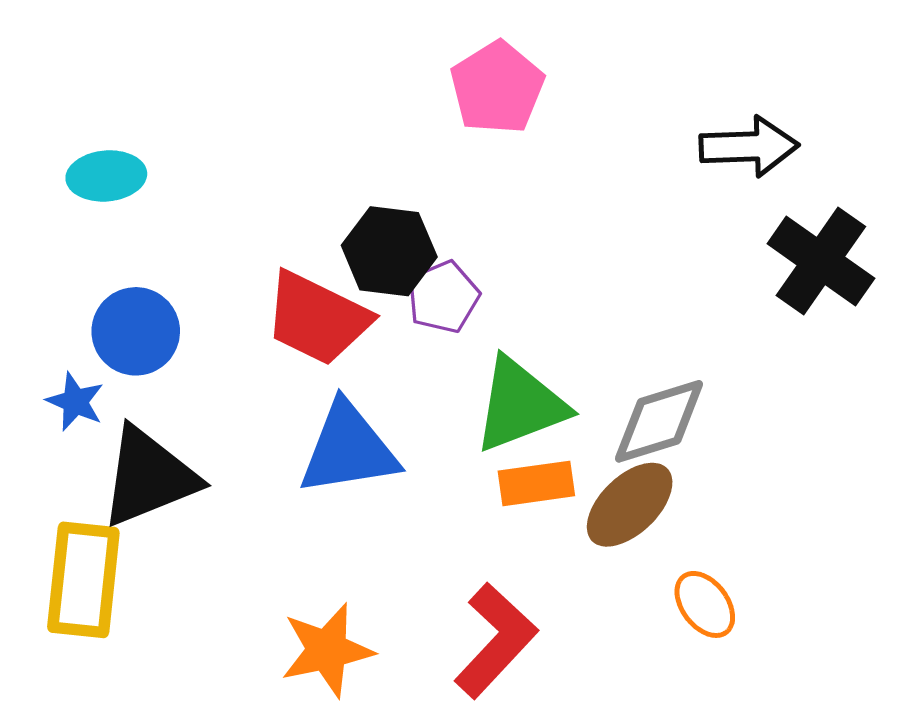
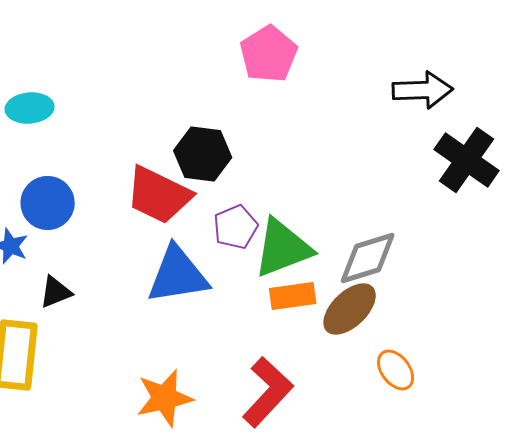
purple pentagon: (443, 297) -> (236, 227), moved
black triangle: (149, 477) -> (56, 292), size x0.5

